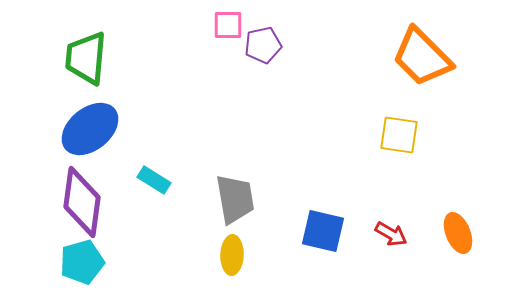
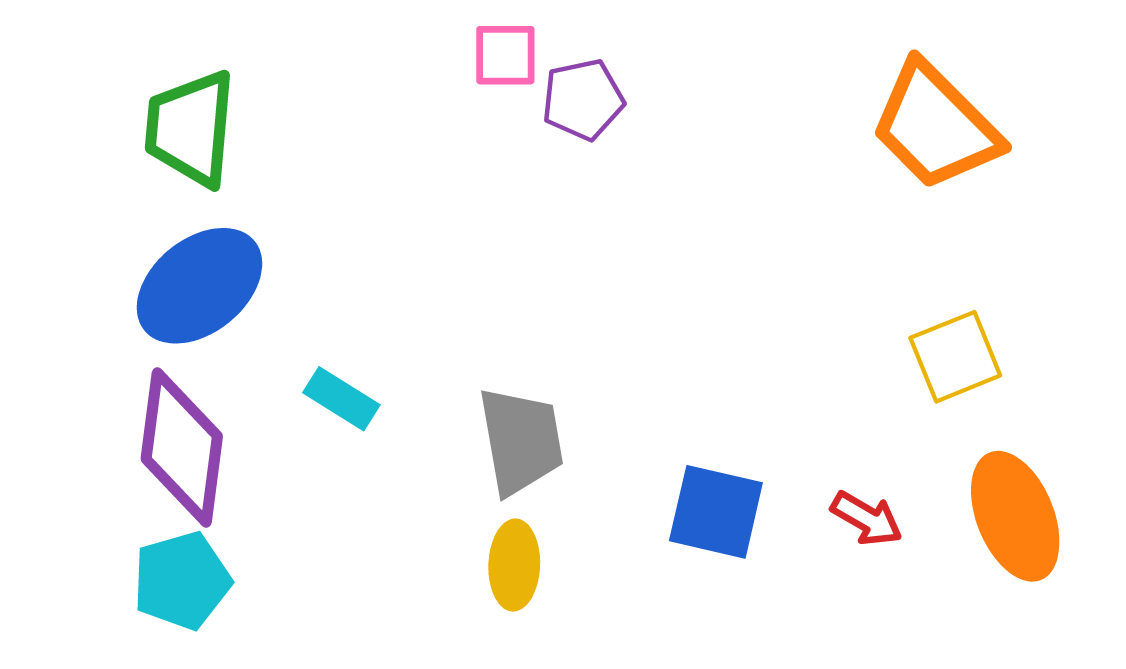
yellow square: (399, 135) -> (955, 357), moved, turned -30
orange ellipse: (458, 233) -> (1015, 516), size x1.4

